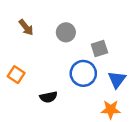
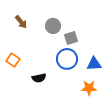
gray square: (99, 49) -> (71, 38), moved
blue triangle: (117, 80) -> (94, 64), turned 49

